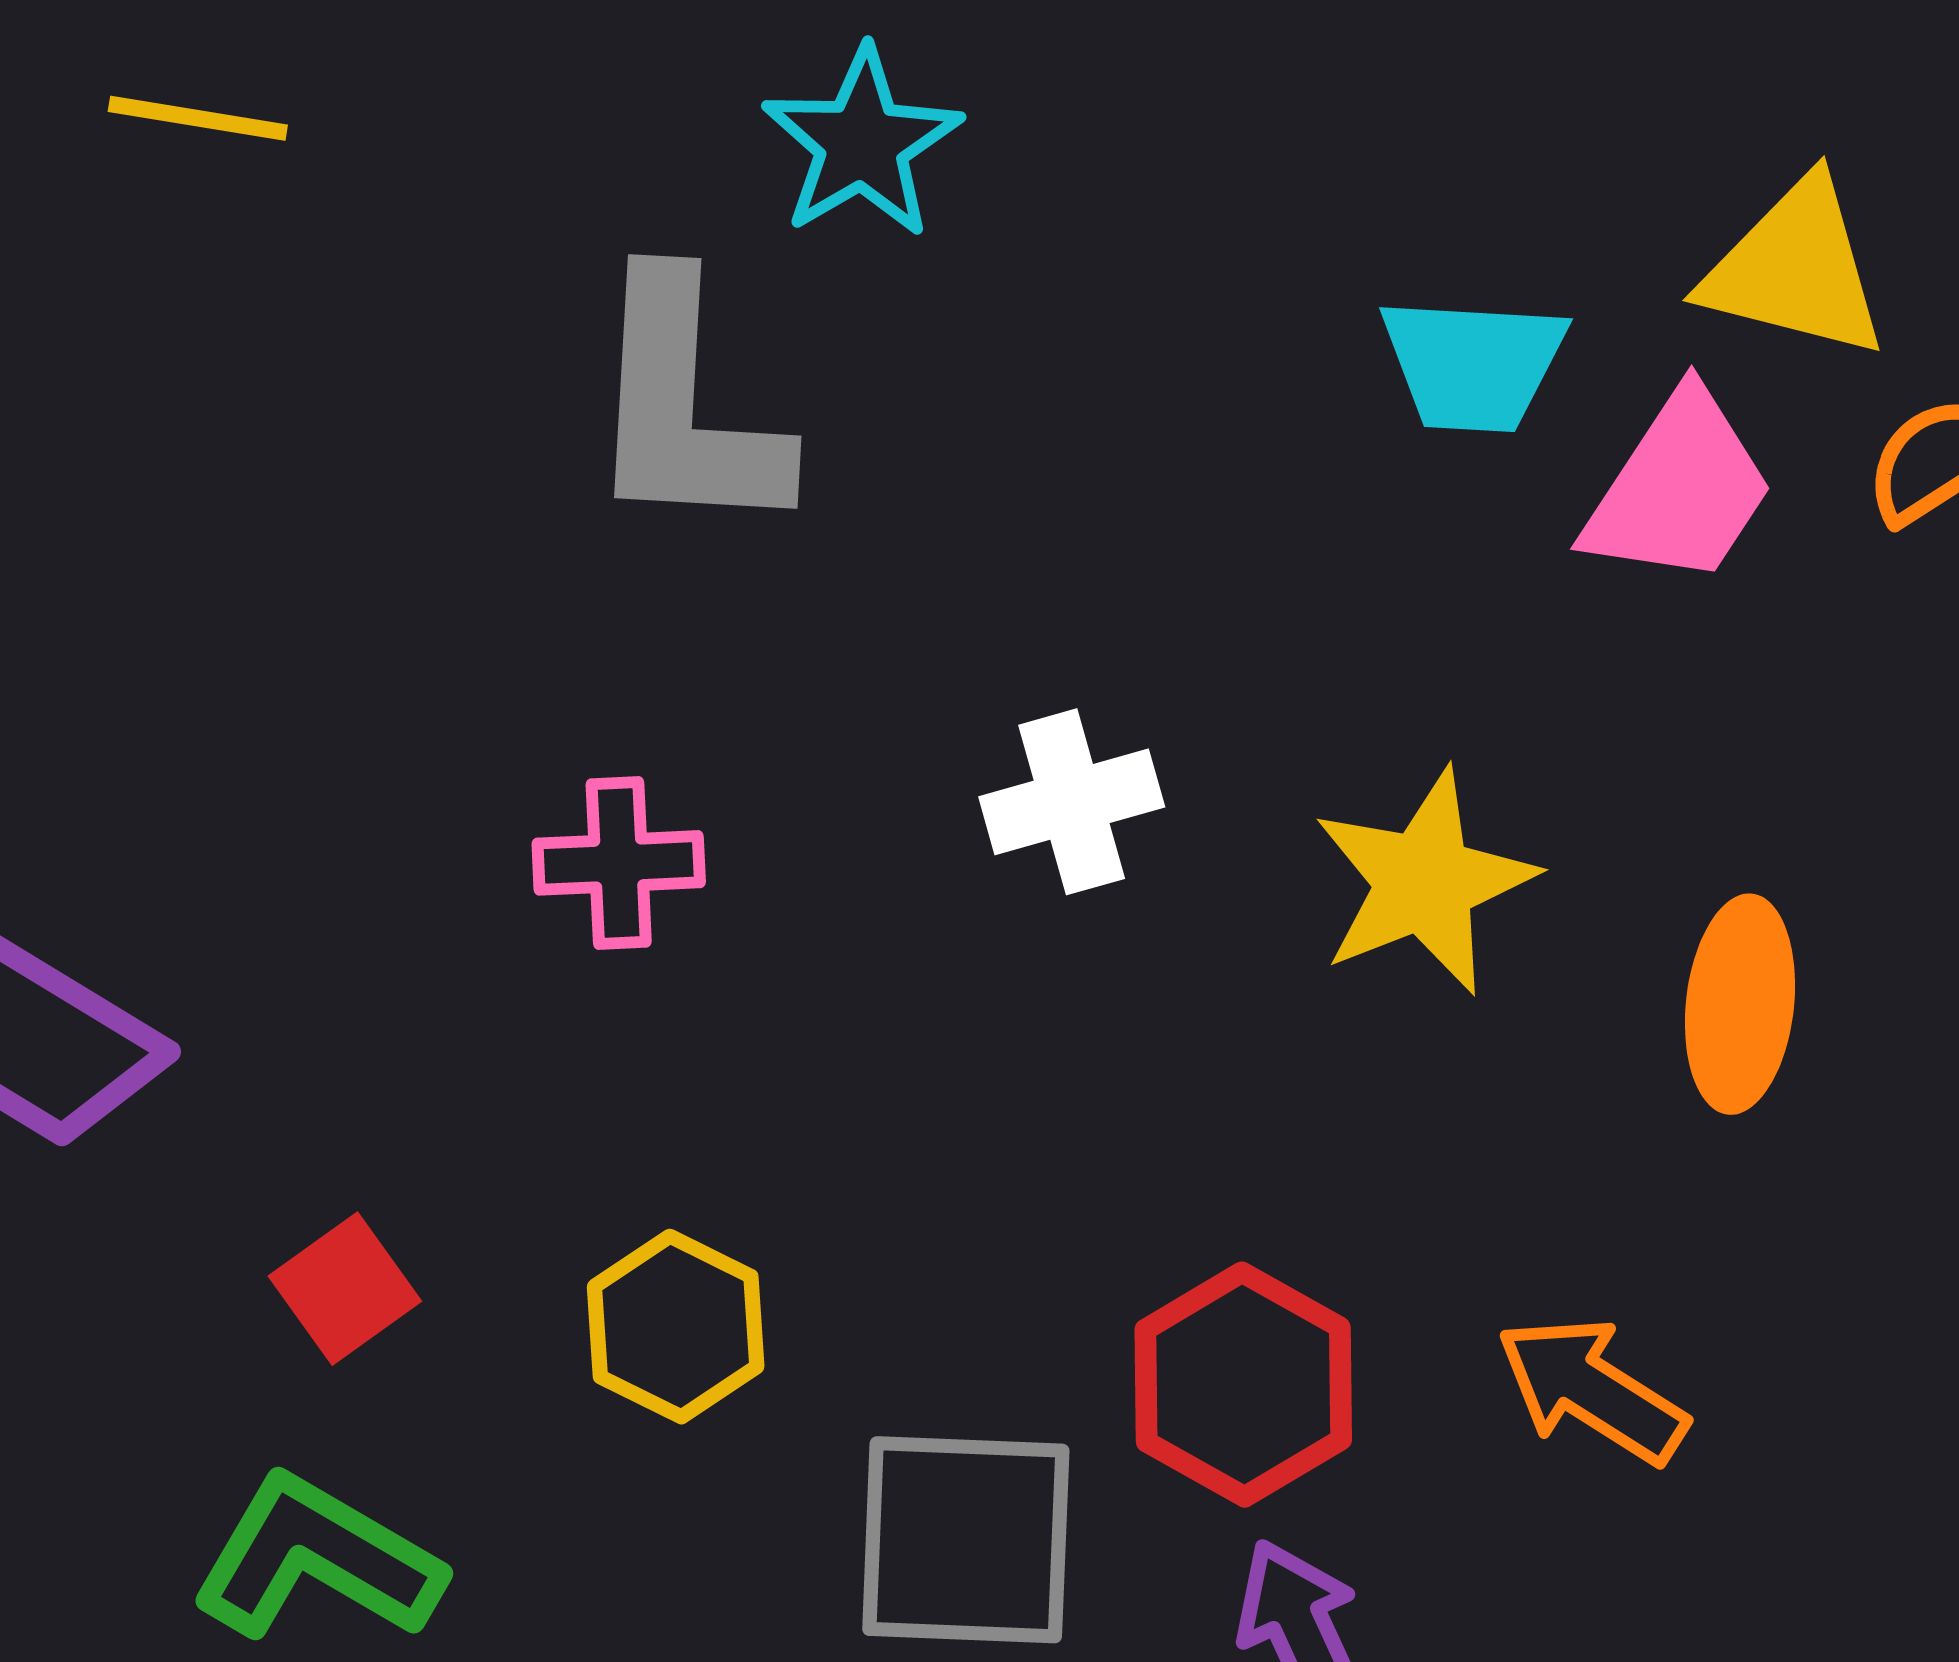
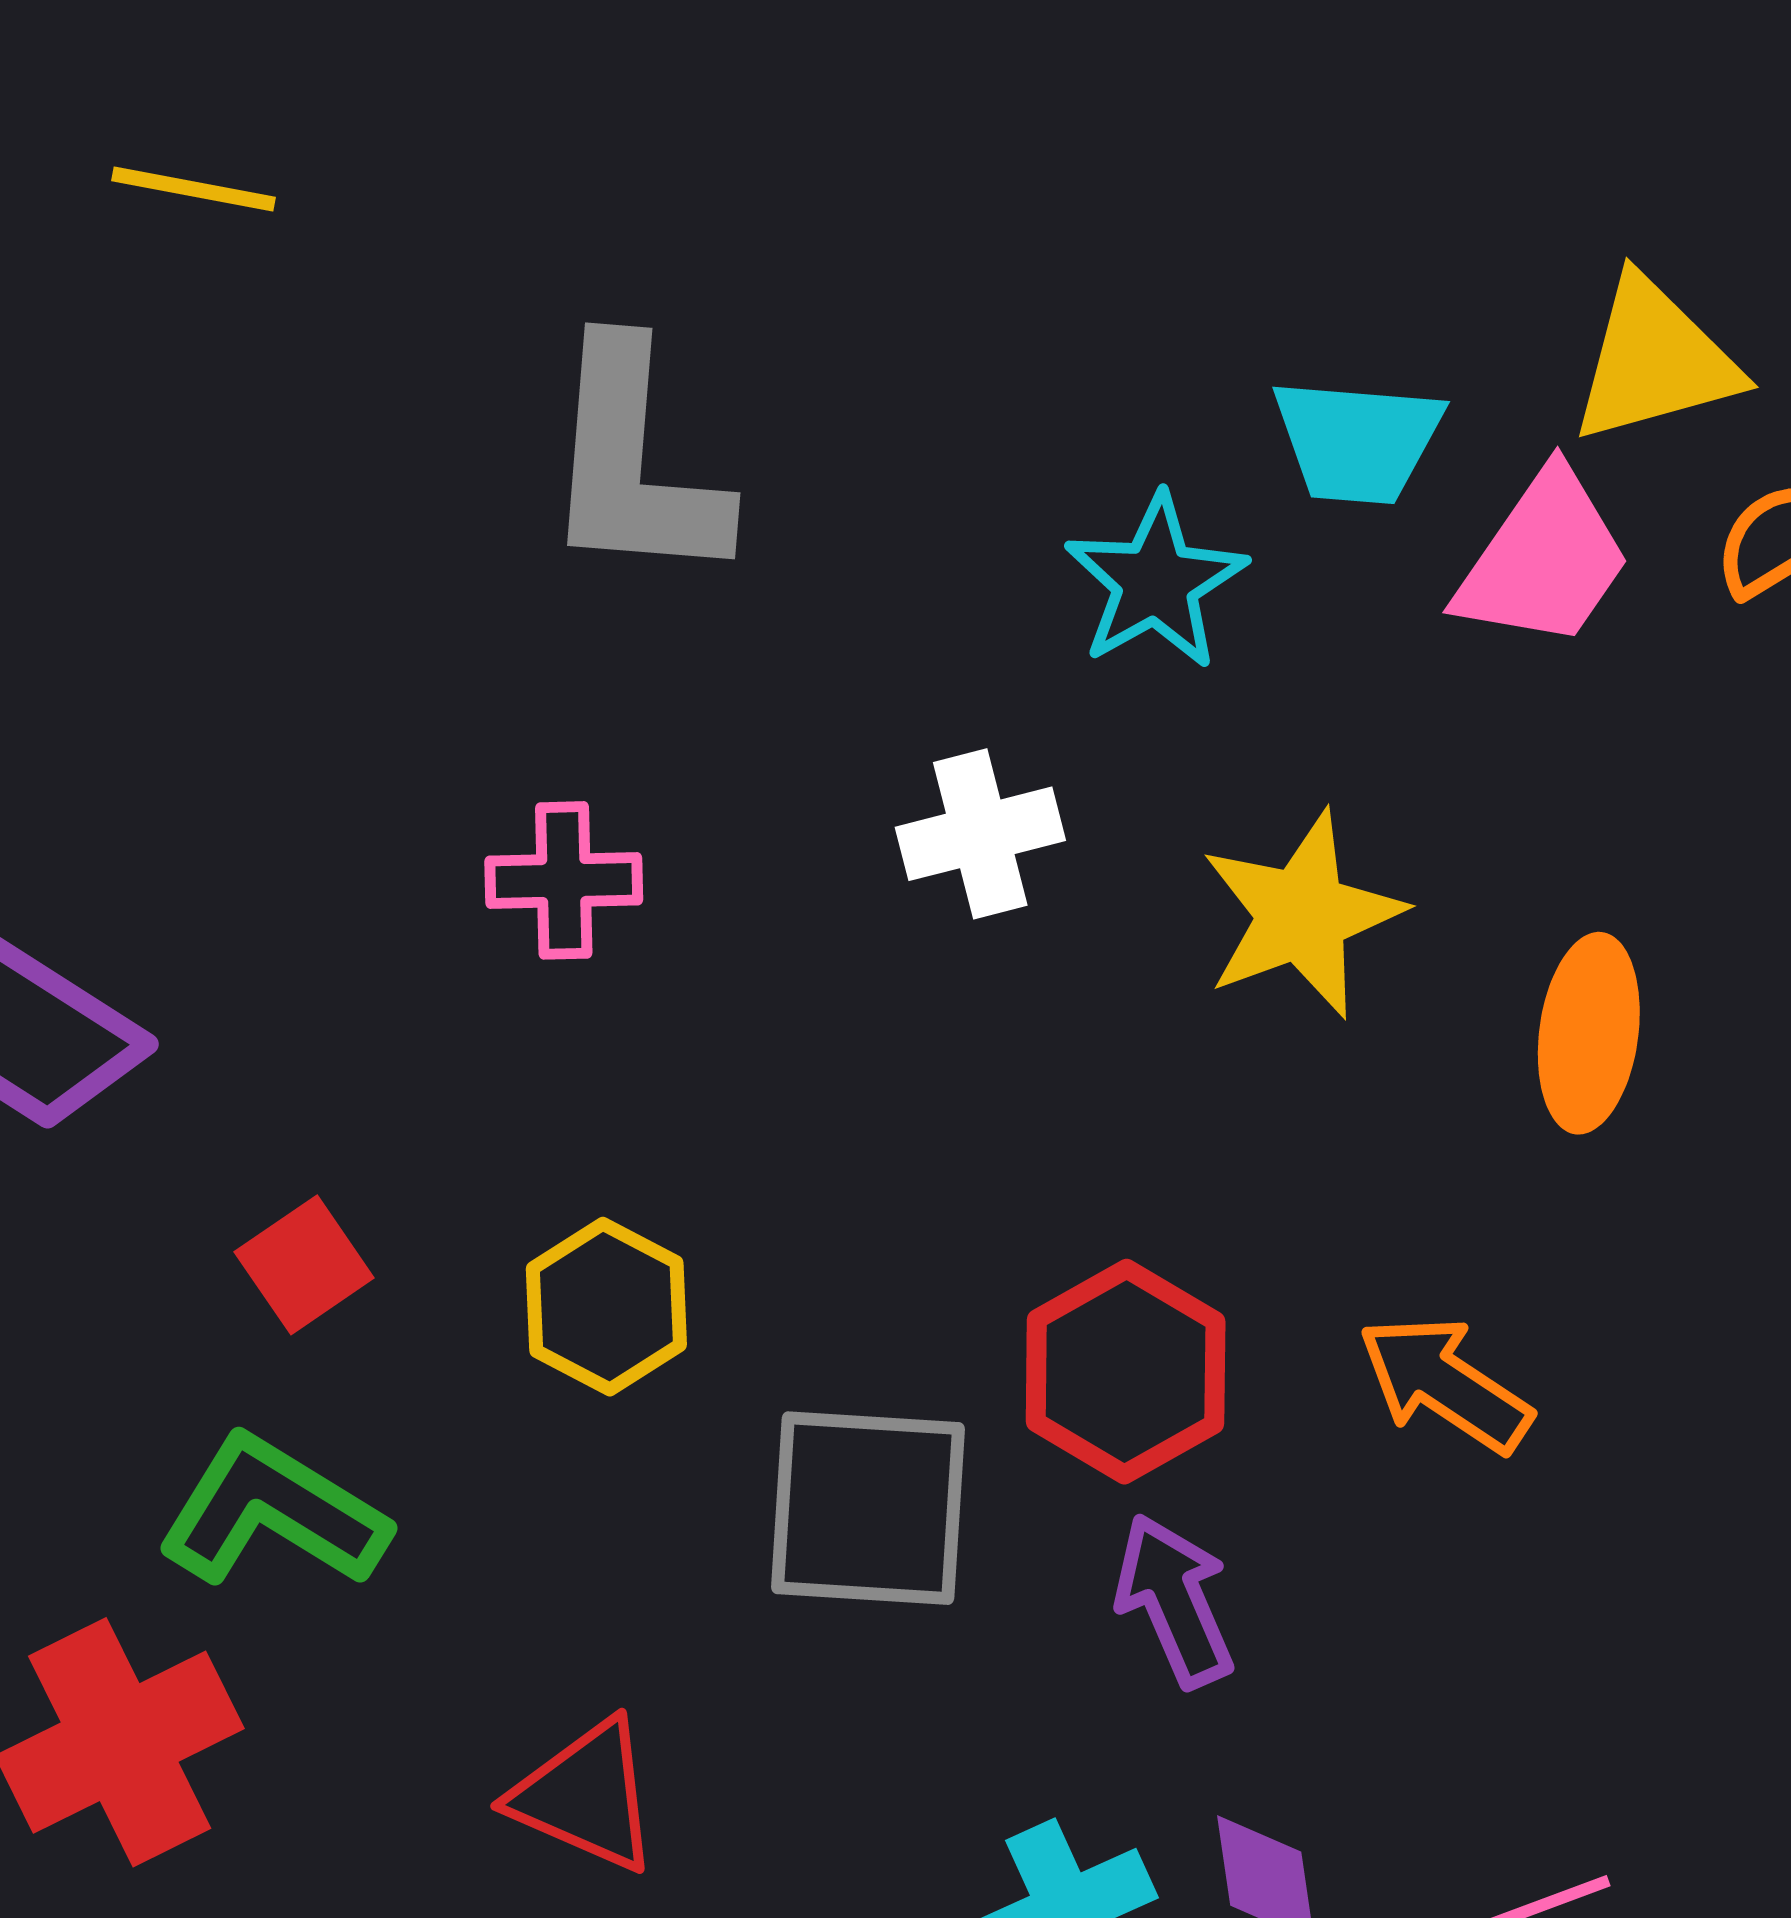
cyan star: (862, 143) -> (1156, 582), moved
yellow triangle: (1795, 269) -> (1655, 360), turned -31

